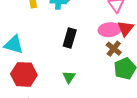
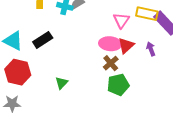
black rectangle: (70, 38) -> (43, 40), moved, turned 30

